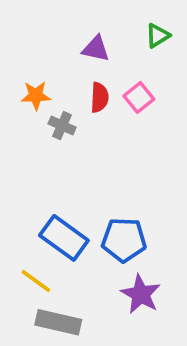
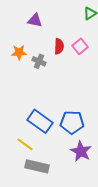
purple triangle: (96, 49) -> (35, 20), moved
orange star: (36, 96) -> (19, 52), moved

